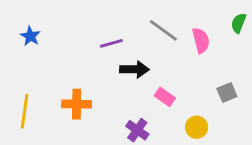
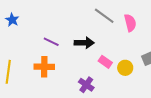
purple line: (111, 43) -> (51, 42), moved, turned 42
yellow circle: (197, 127) -> (125, 68), moved

